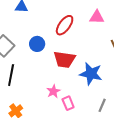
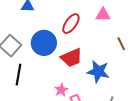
blue circle: (37, 44) -> (44, 43), size x1.6
red trapezoid: (64, 59) -> (72, 58), turned -30

